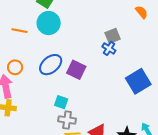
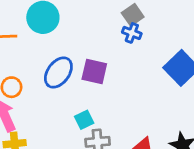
cyan square: (61, 102) -> (84, 120), turned -32

